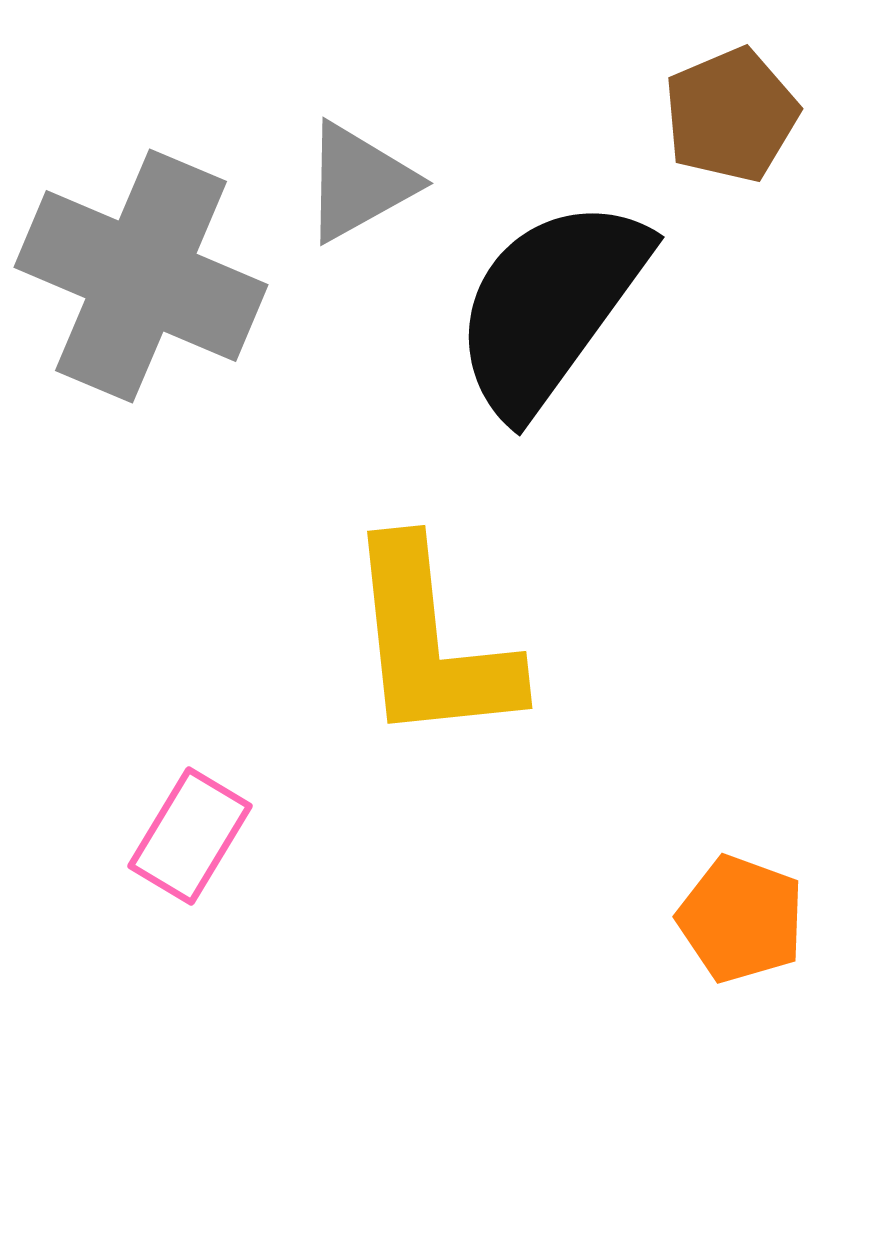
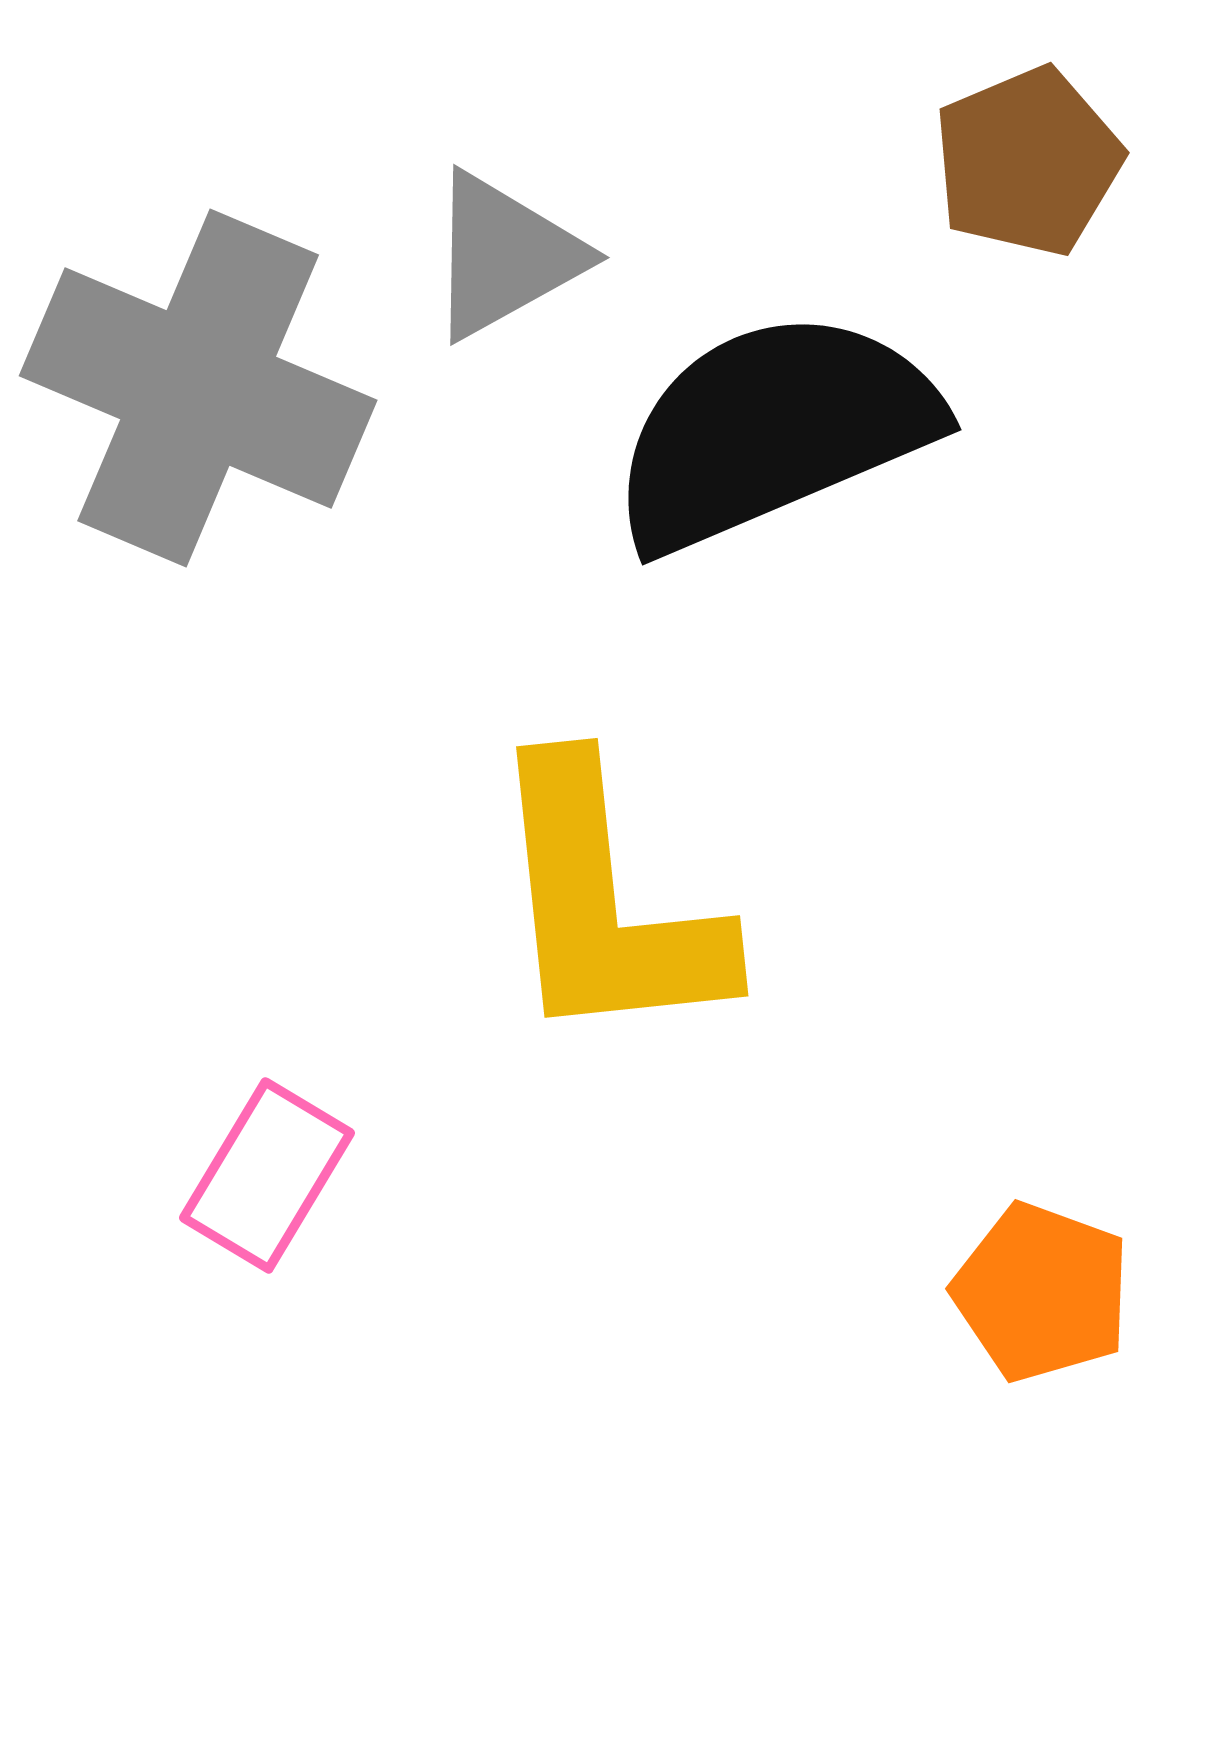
black semicircle: (550, 306) -> (773, 430), turned 31

